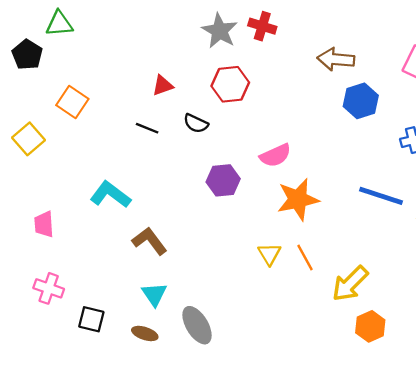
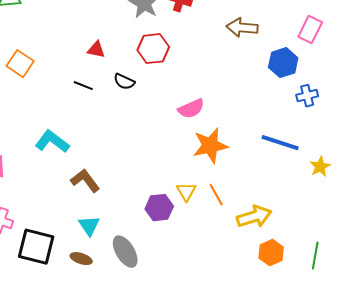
red triangle: (163, 85) -> (96, 50), turned 30
blue hexagon: (361, 101) -> (283, 63), moved
purple hexagon: (223, 180) -> (159, 208), moved
yellow arrow: (350, 284) -> (254, 217), turned -152
black square: (91, 319) -> (36, 247), size x1.6

